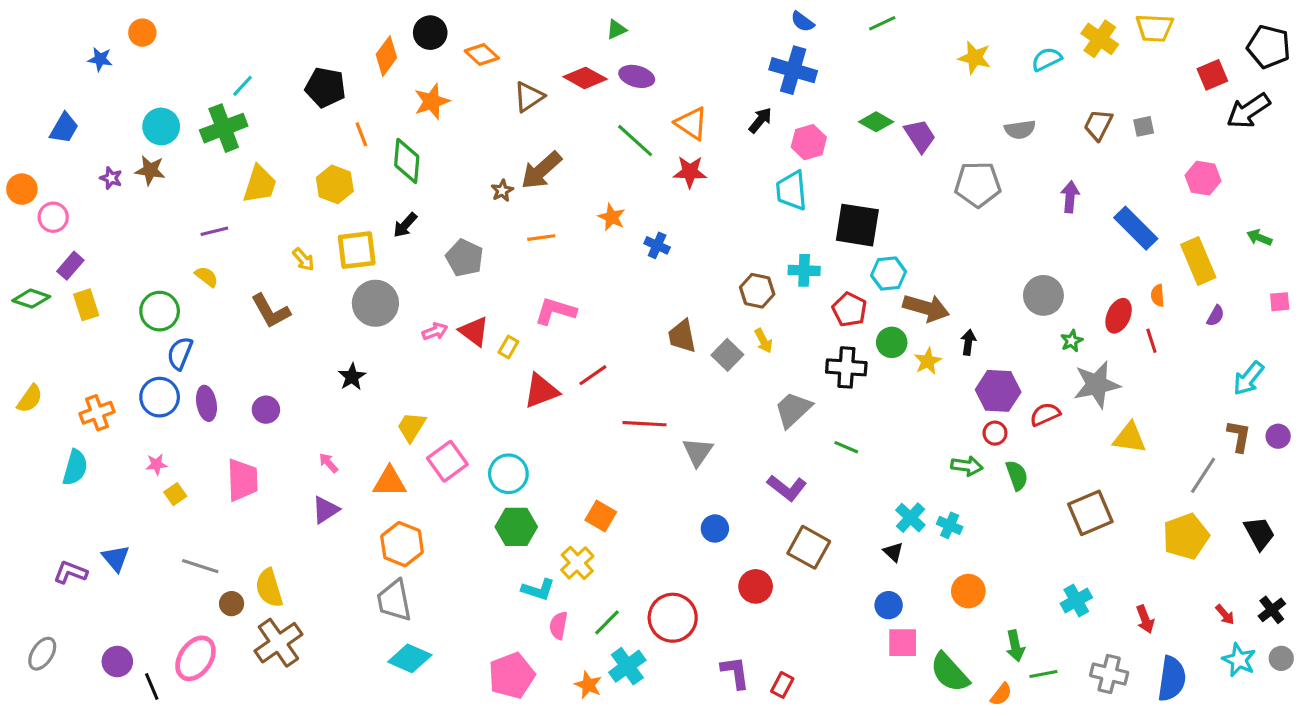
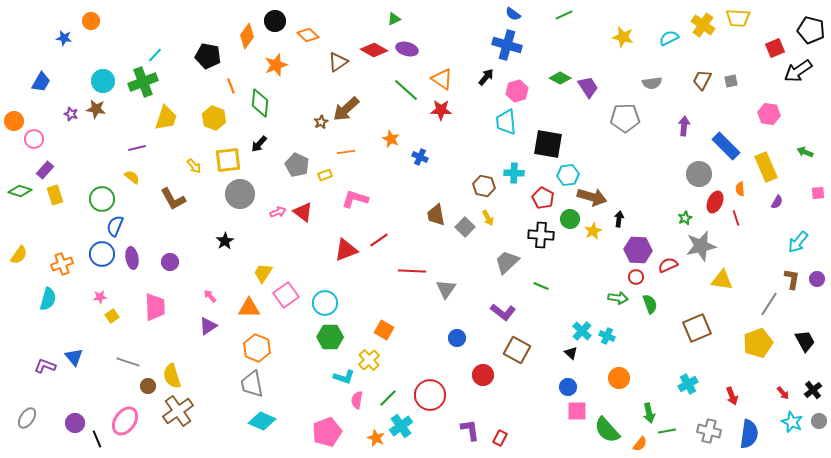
gray circle: (1043, 295) -> (699, 174), moved
yellow rectangle: (508, 347) -> (325, 175), moved, turned 40

